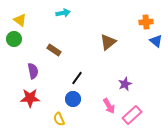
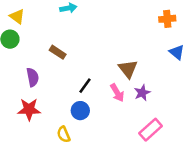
blue triangle: (156, 41) -> (177, 52), moved
brown triangle: (108, 42) -> (128, 69), moved, turned -30
pink arrow: (109, 106) -> (117, 93), moved

